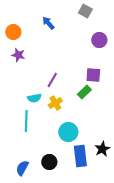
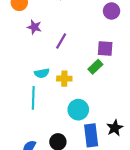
purple star: (18, 55) -> (34, 27), moved
purple line: (52, 80) -> (61, 41), moved
yellow cross: (55, 103) -> (64, 79), turned 32

